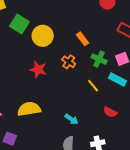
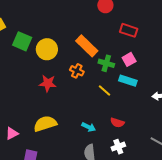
orange rectangle: (83, 39) -> (87, 46), size x1.6
red semicircle: (110, 112) -> (117, 123), moved

